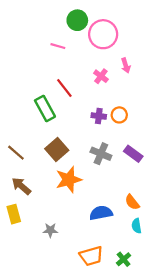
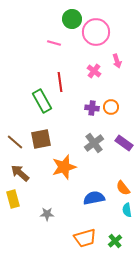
red line: (64, 88) -> (60, 82), turned 30
brown square: (57, 149) -> (41, 139), moved, turned 30
gray cross: (101, 154) -> (94, 143), turned 30

